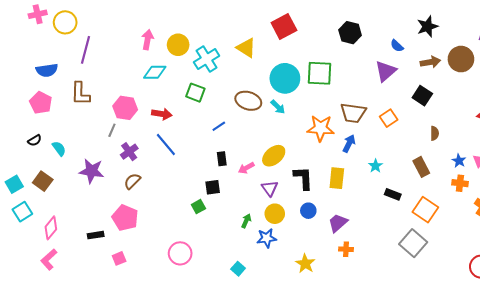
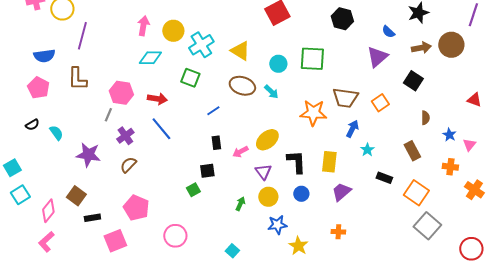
yellow triangle: (246, 48) -> (240, 51), moved
cyan circle: (285, 78) -> (278, 64), size x0.6
blue arrow: (349, 143) -> (352, 129), moved
blue star: (459, 161) -> (449, 135), moved
brown square: (43, 181) -> (76, 196), moved
pink pentagon: (125, 218) -> (136, 208), moved
purple trapezoid: (338, 223) -> (341, 192), moved
blue star: (267, 238) -> (277, 225), moved
gray square: (413, 243) -> (427, 226), moved
pink square: (119, 258) -> (115, 241), size x1.6

